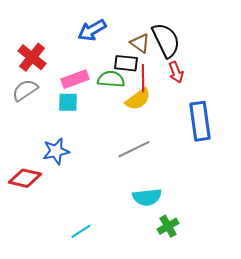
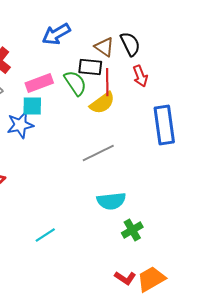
black semicircle: (166, 40) -> (130, 44), size x0.7
green semicircle: (111, 79) -> (75, 83), turned 52
blue star: (56, 151) -> (20, 125), moved

